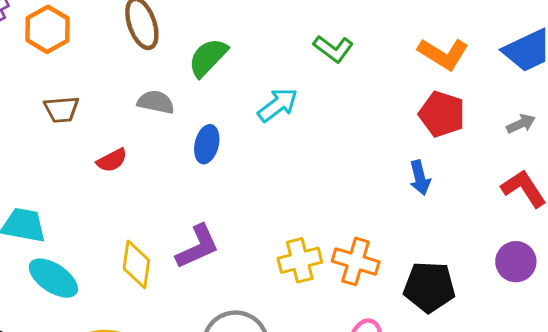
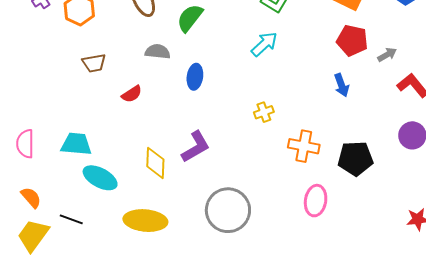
cyan arrow: (278, 105) -> (264, 44), moved
gray arrow: (521, 124) -> (387, 55), moved
yellow cross: (300, 260) -> (264, 112), moved, size x0.7

